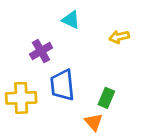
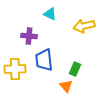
yellow arrow: (119, 37) -> (84, 26), size x1.5
purple cross: (41, 51) -> (29, 36), turned 35

